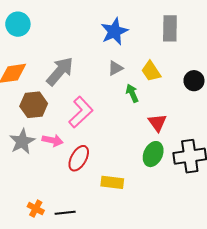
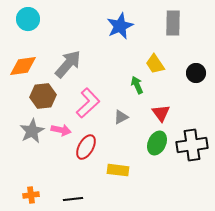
gray triangle: (115, 68) -> (121, 117), moved
orange cross: (36, 209) -> (31, 195), moved, turned -35

